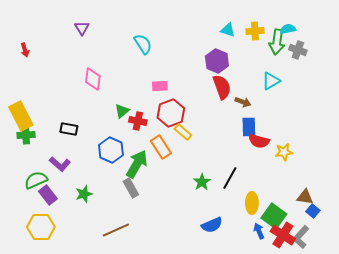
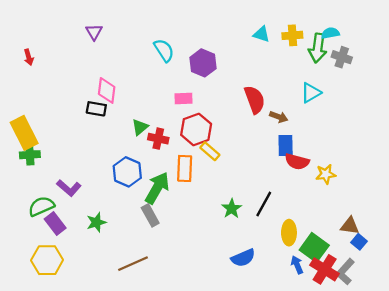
purple hexagon: (217, 61) -> (203, 63), moved
black rectangle: (69, 129) -> (96, 109), moved
orange rectangle: (161, 147) -> (185, 168), turned 35

